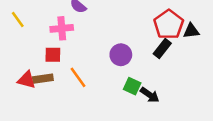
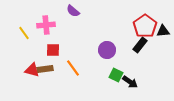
yellow line: (18, 20) -> (24, 33), moved
pink cross: (62, 28) -> (46, 25), moved

